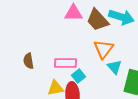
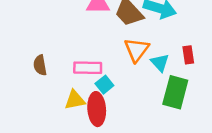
cyan triangle: (114, 67) -> (160, 63), moved

